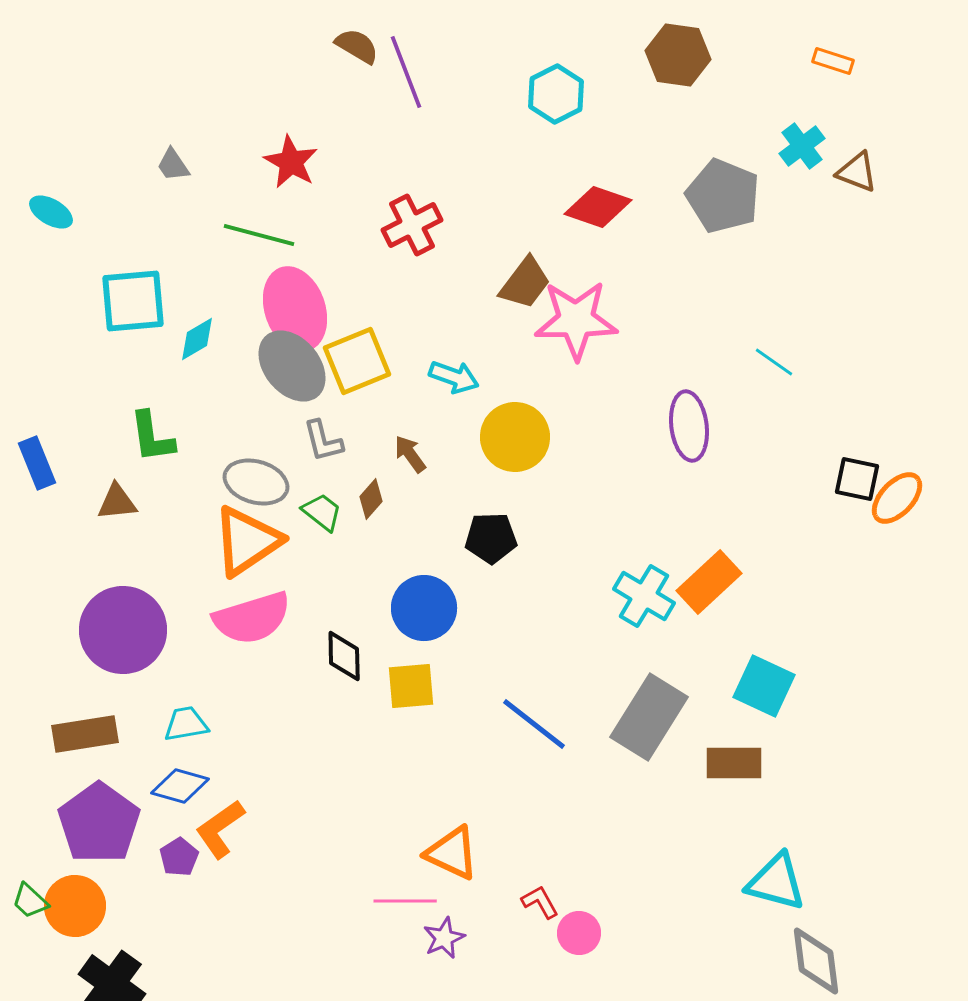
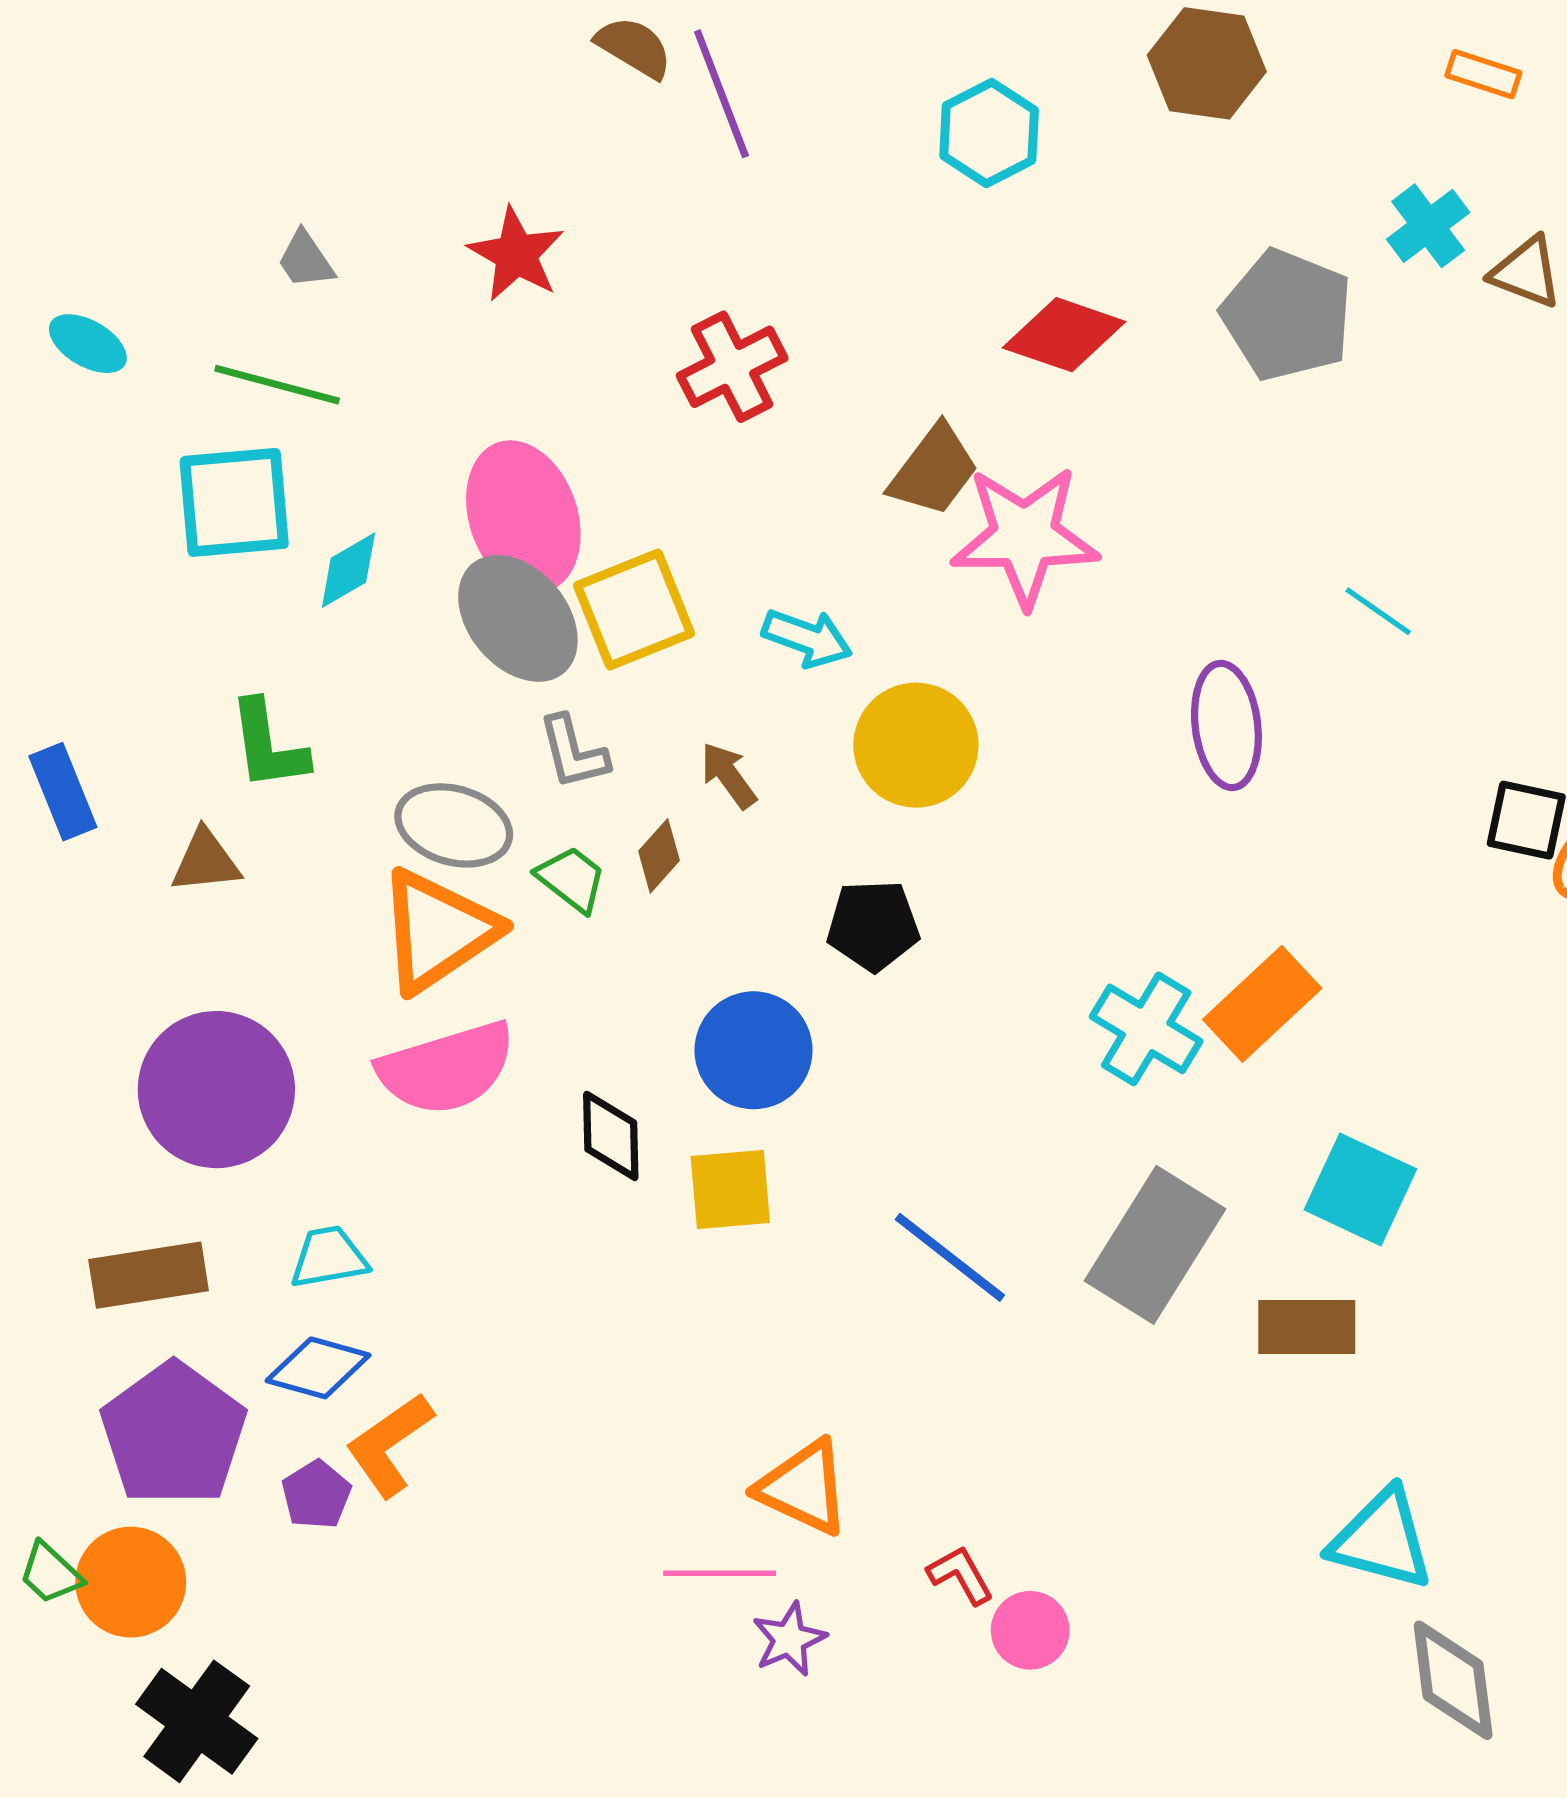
green line: (259, 235) -> (277, 385), moved

